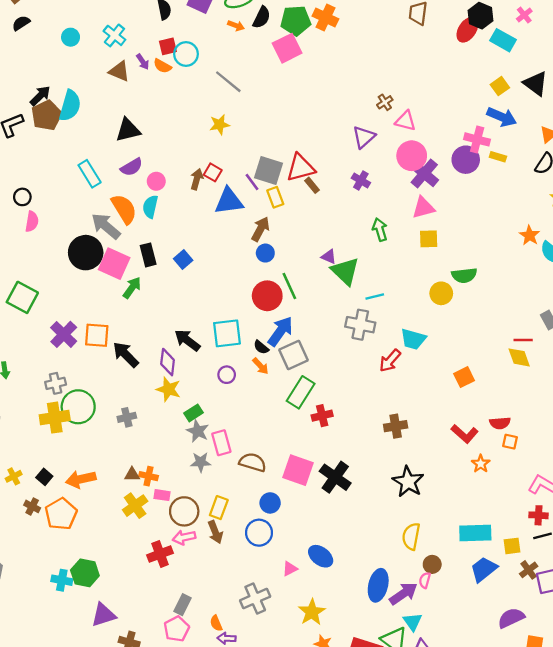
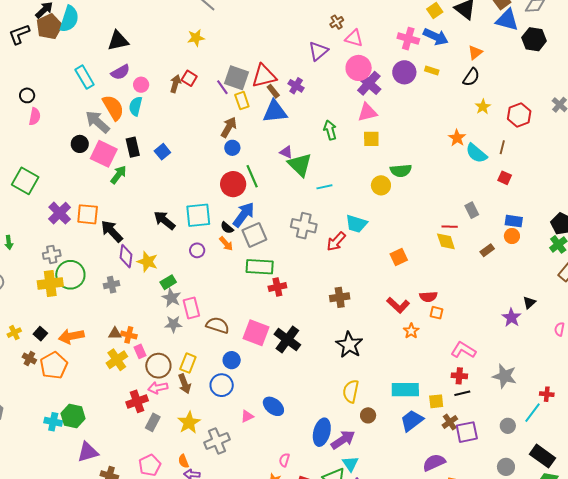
pink cross: (477, 139) -> (408, 39), moved
purple cross: (361, 180) -> (296, 86), moved
blue triangle: (229, 201) -> (275, 111), moved
black circle: (86, 253) -> (80, 144), size x0.6
gray cross: (360, 325) -> (304, 226), moved
purple diamond: (168, 362) -> (126, 256), moved
green rectangle: (301, 392) -> (260, 267), turned 60
pink rectangle: (162, 495) -> (140, 351), turned 56
pink semicircle: (425, 580) -> (284, 460), moved
gray rectangle: (182, 605) -> (153, 422), moved
yellow star: (312, 612) -> (189, 423), moved

